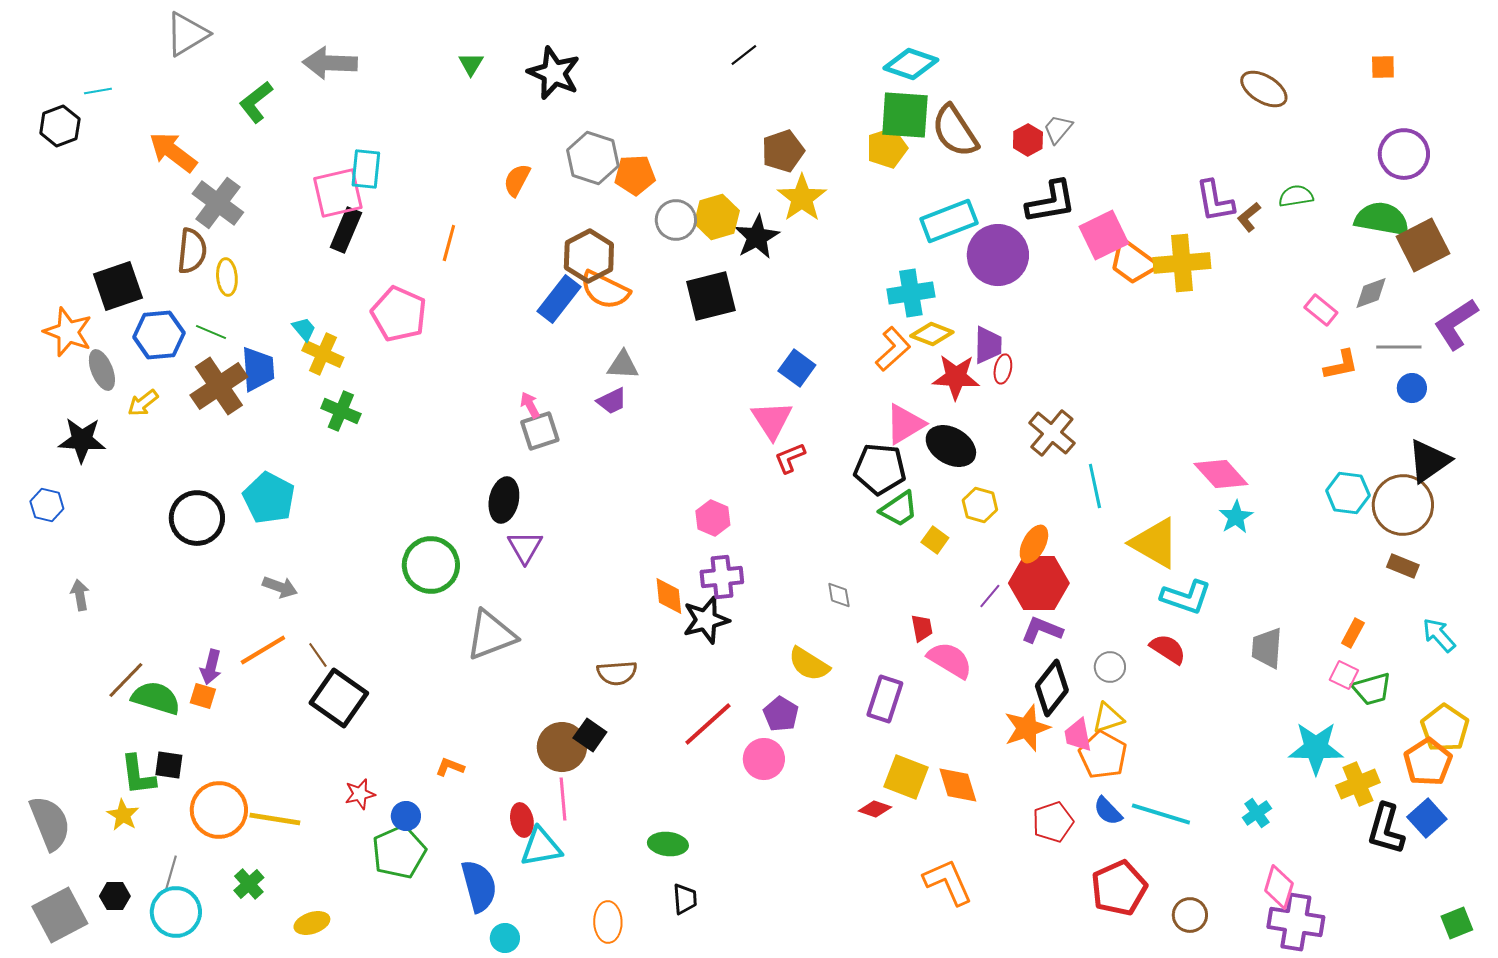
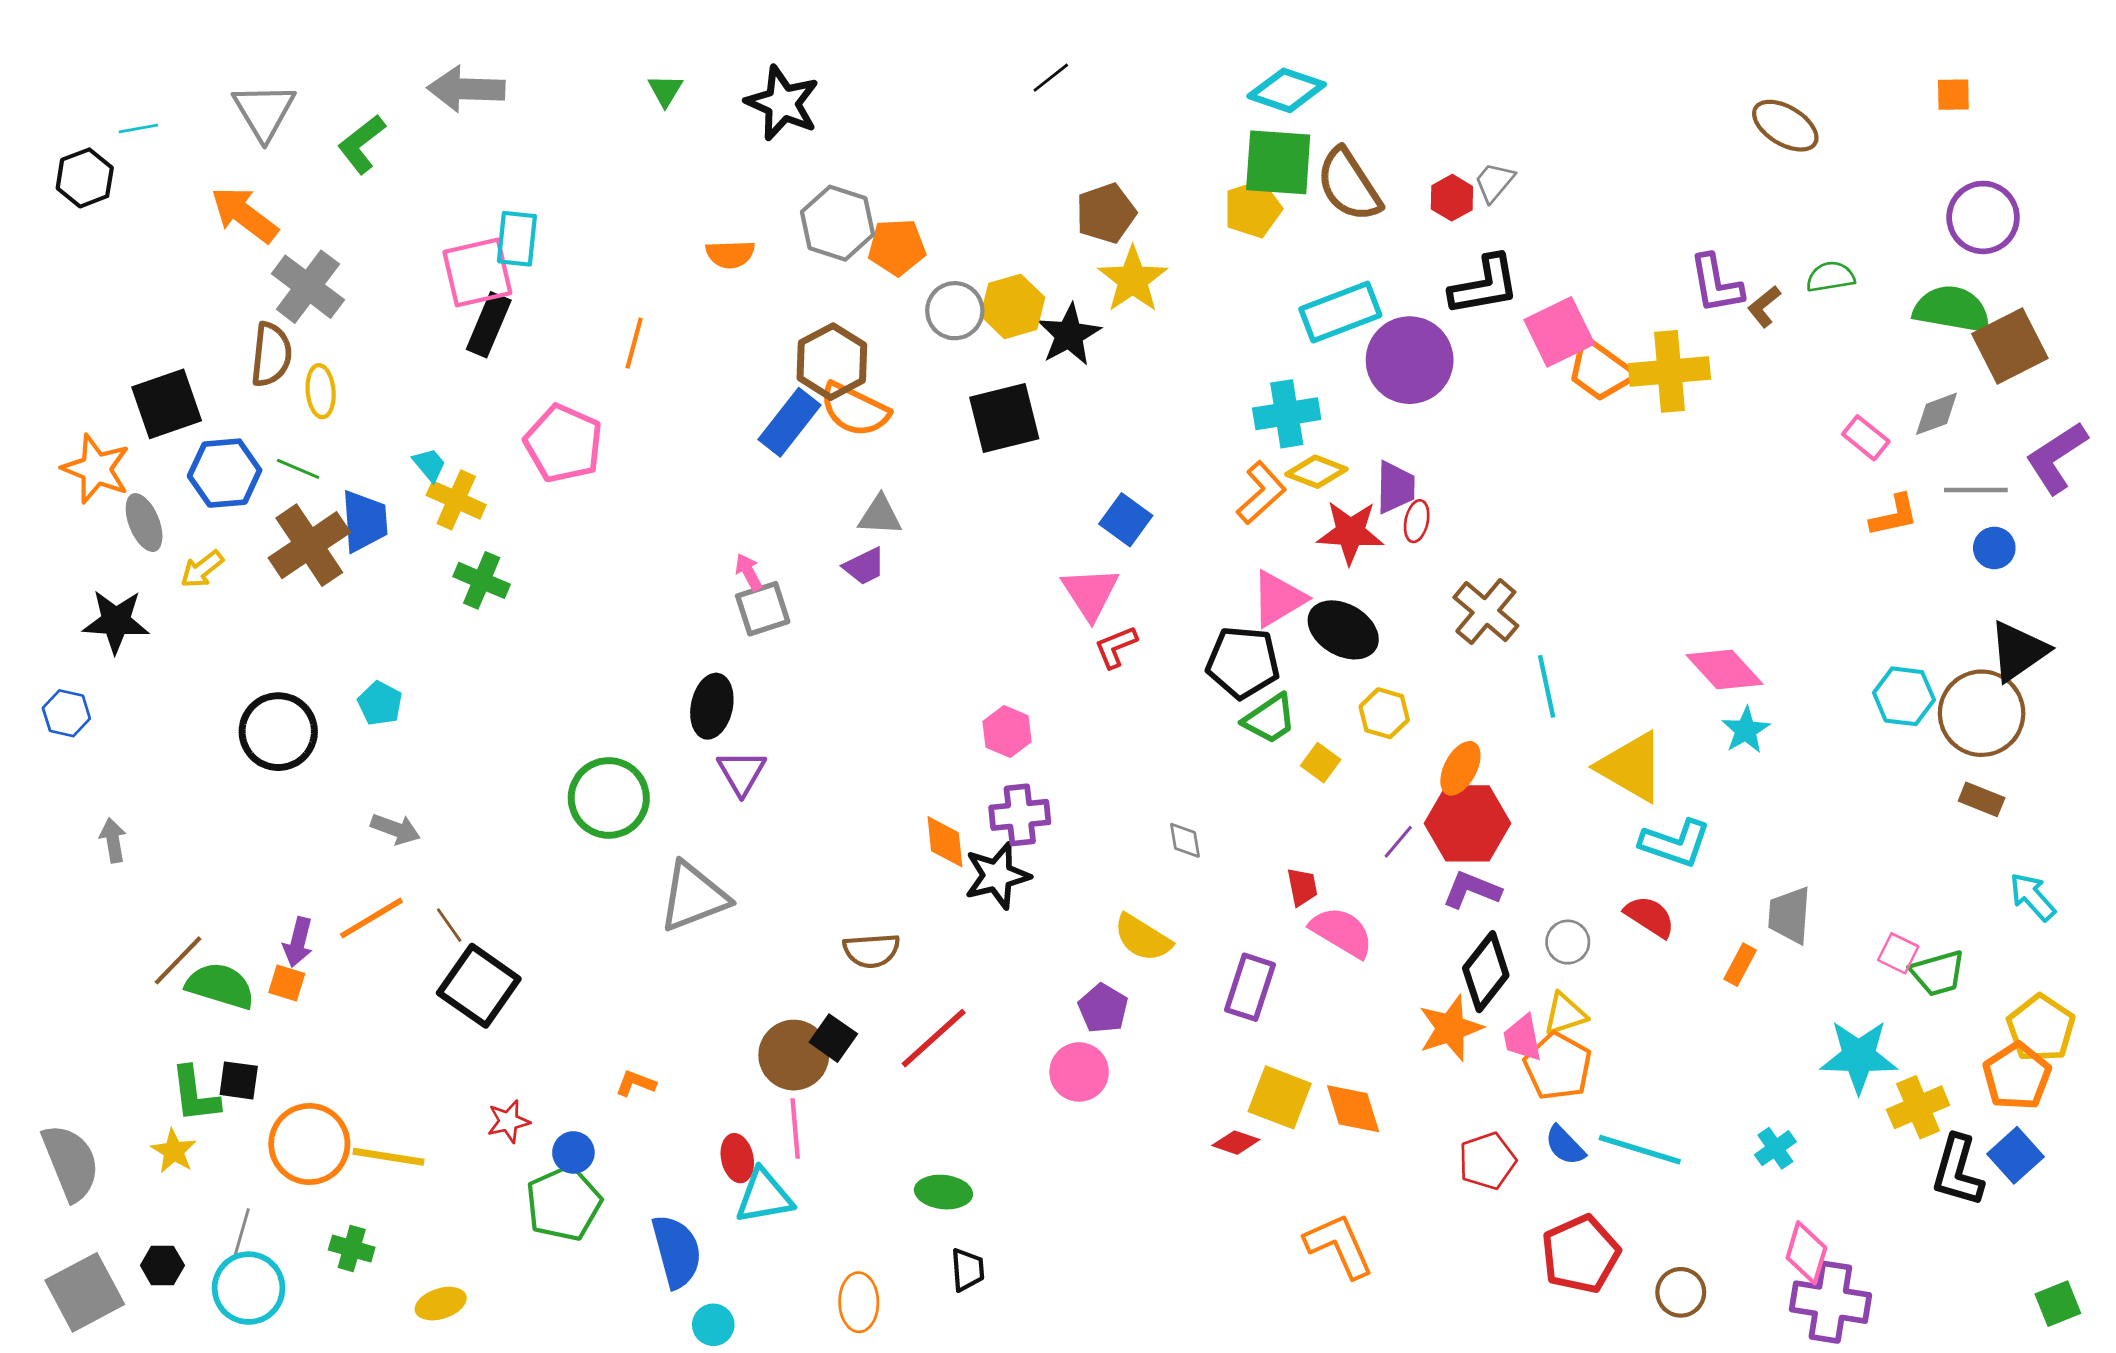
gray triangle: (187, 34) -> (264, 112), moved, turned -30
orange semicircle: (517, 180) -> (730, 254), turned -120
cyan pentagon: (269, 498) -> (380, 703), size x0.6
orange rectangle: (1353, 633) -> (1740, 965), moved
red line: (708, 724) -> (934, 1038), moved
green cross: (249, 884) -> (352, 1249), turned -32

